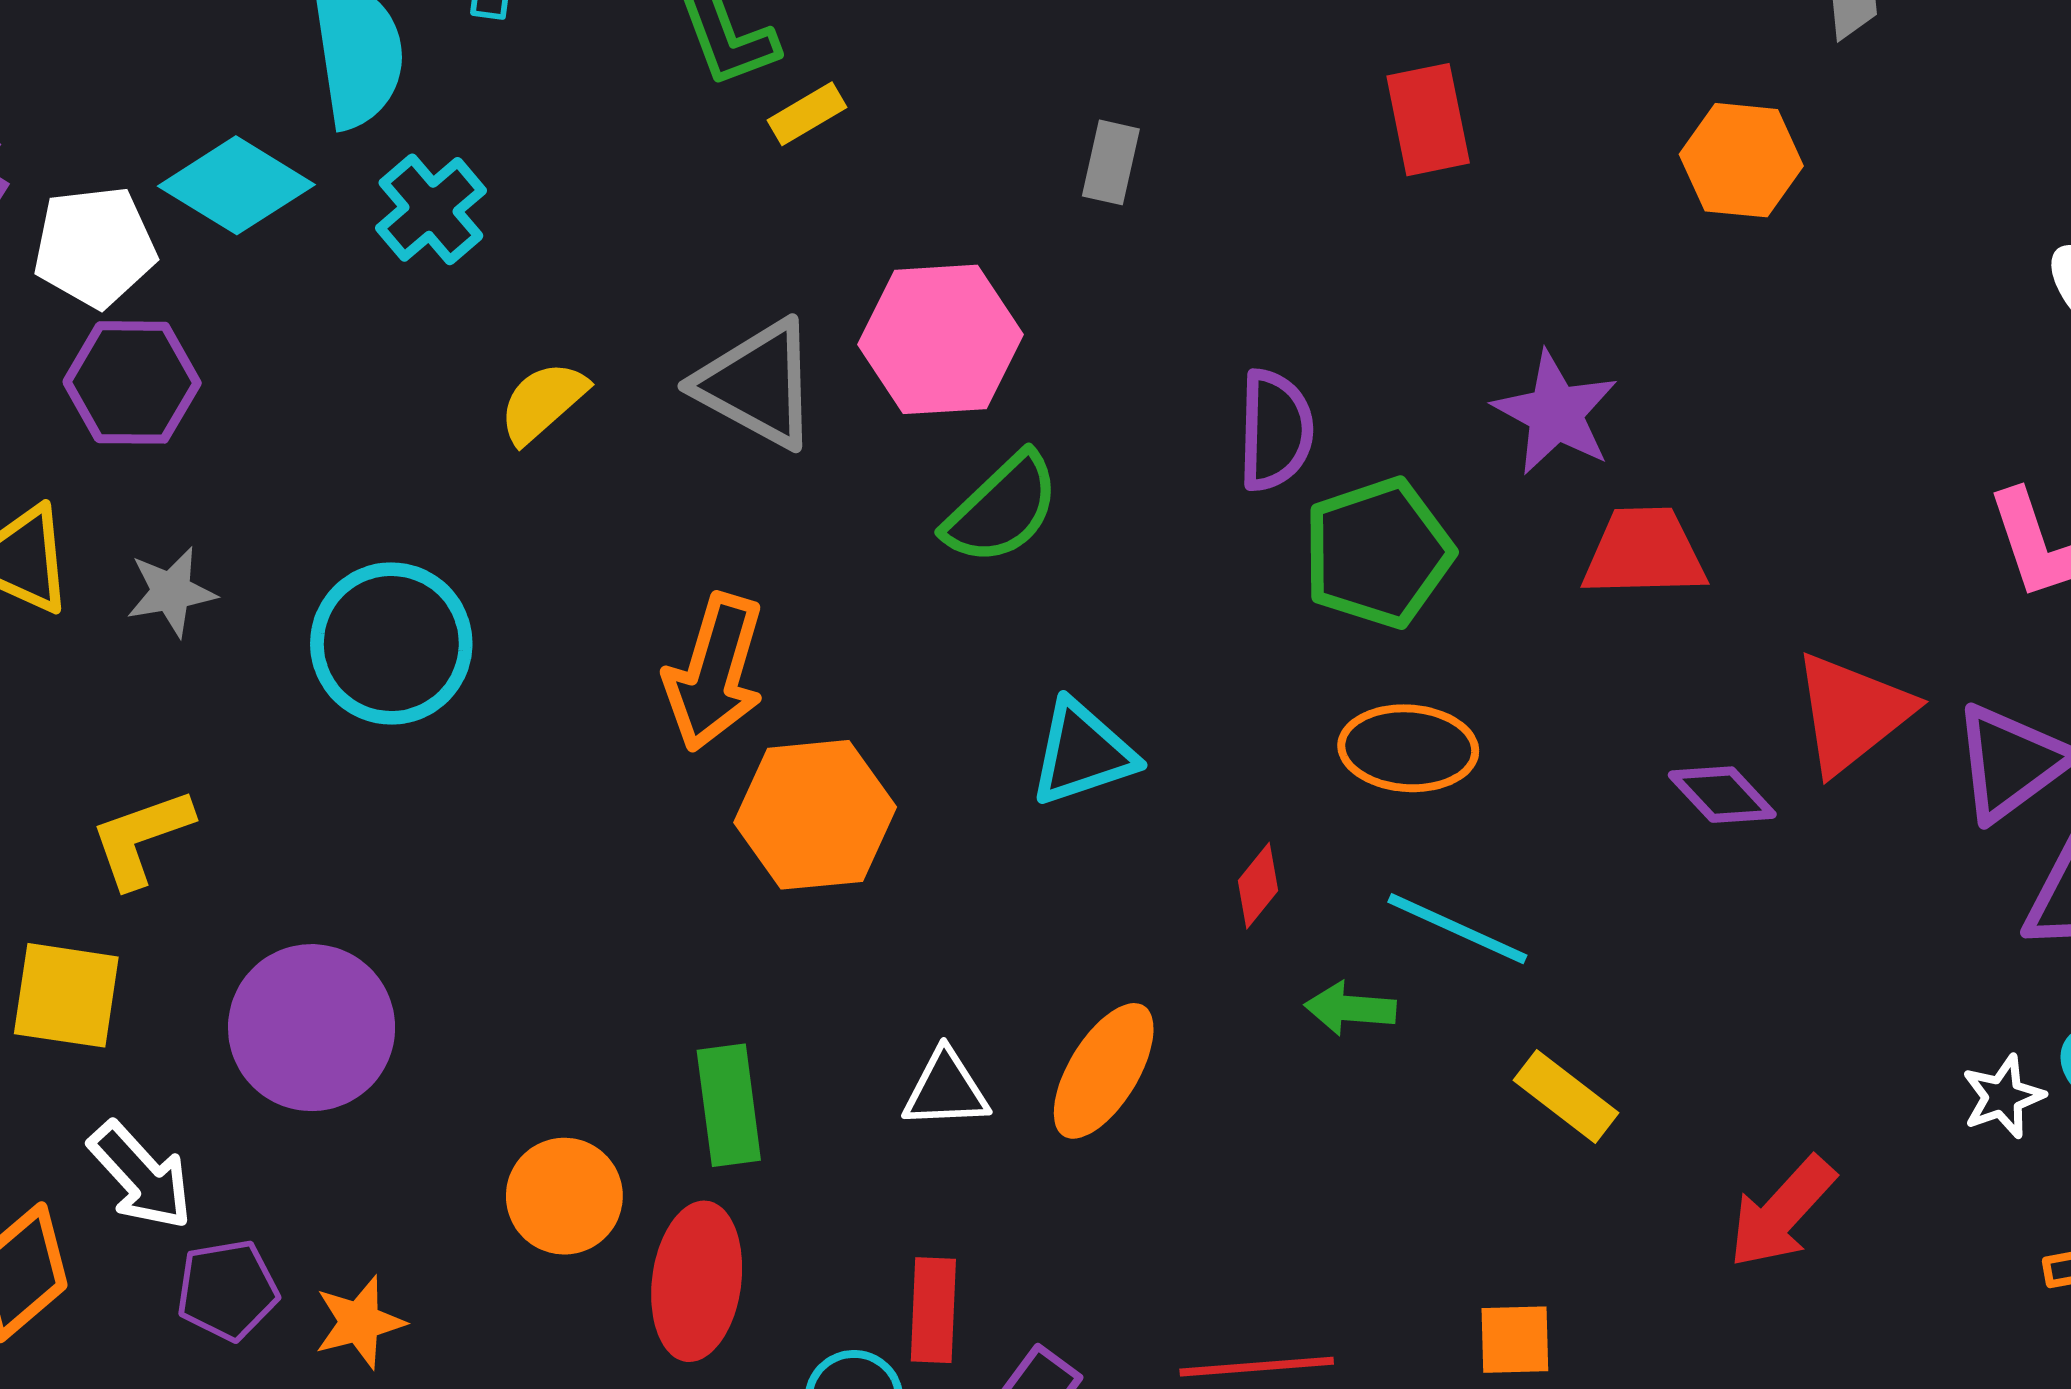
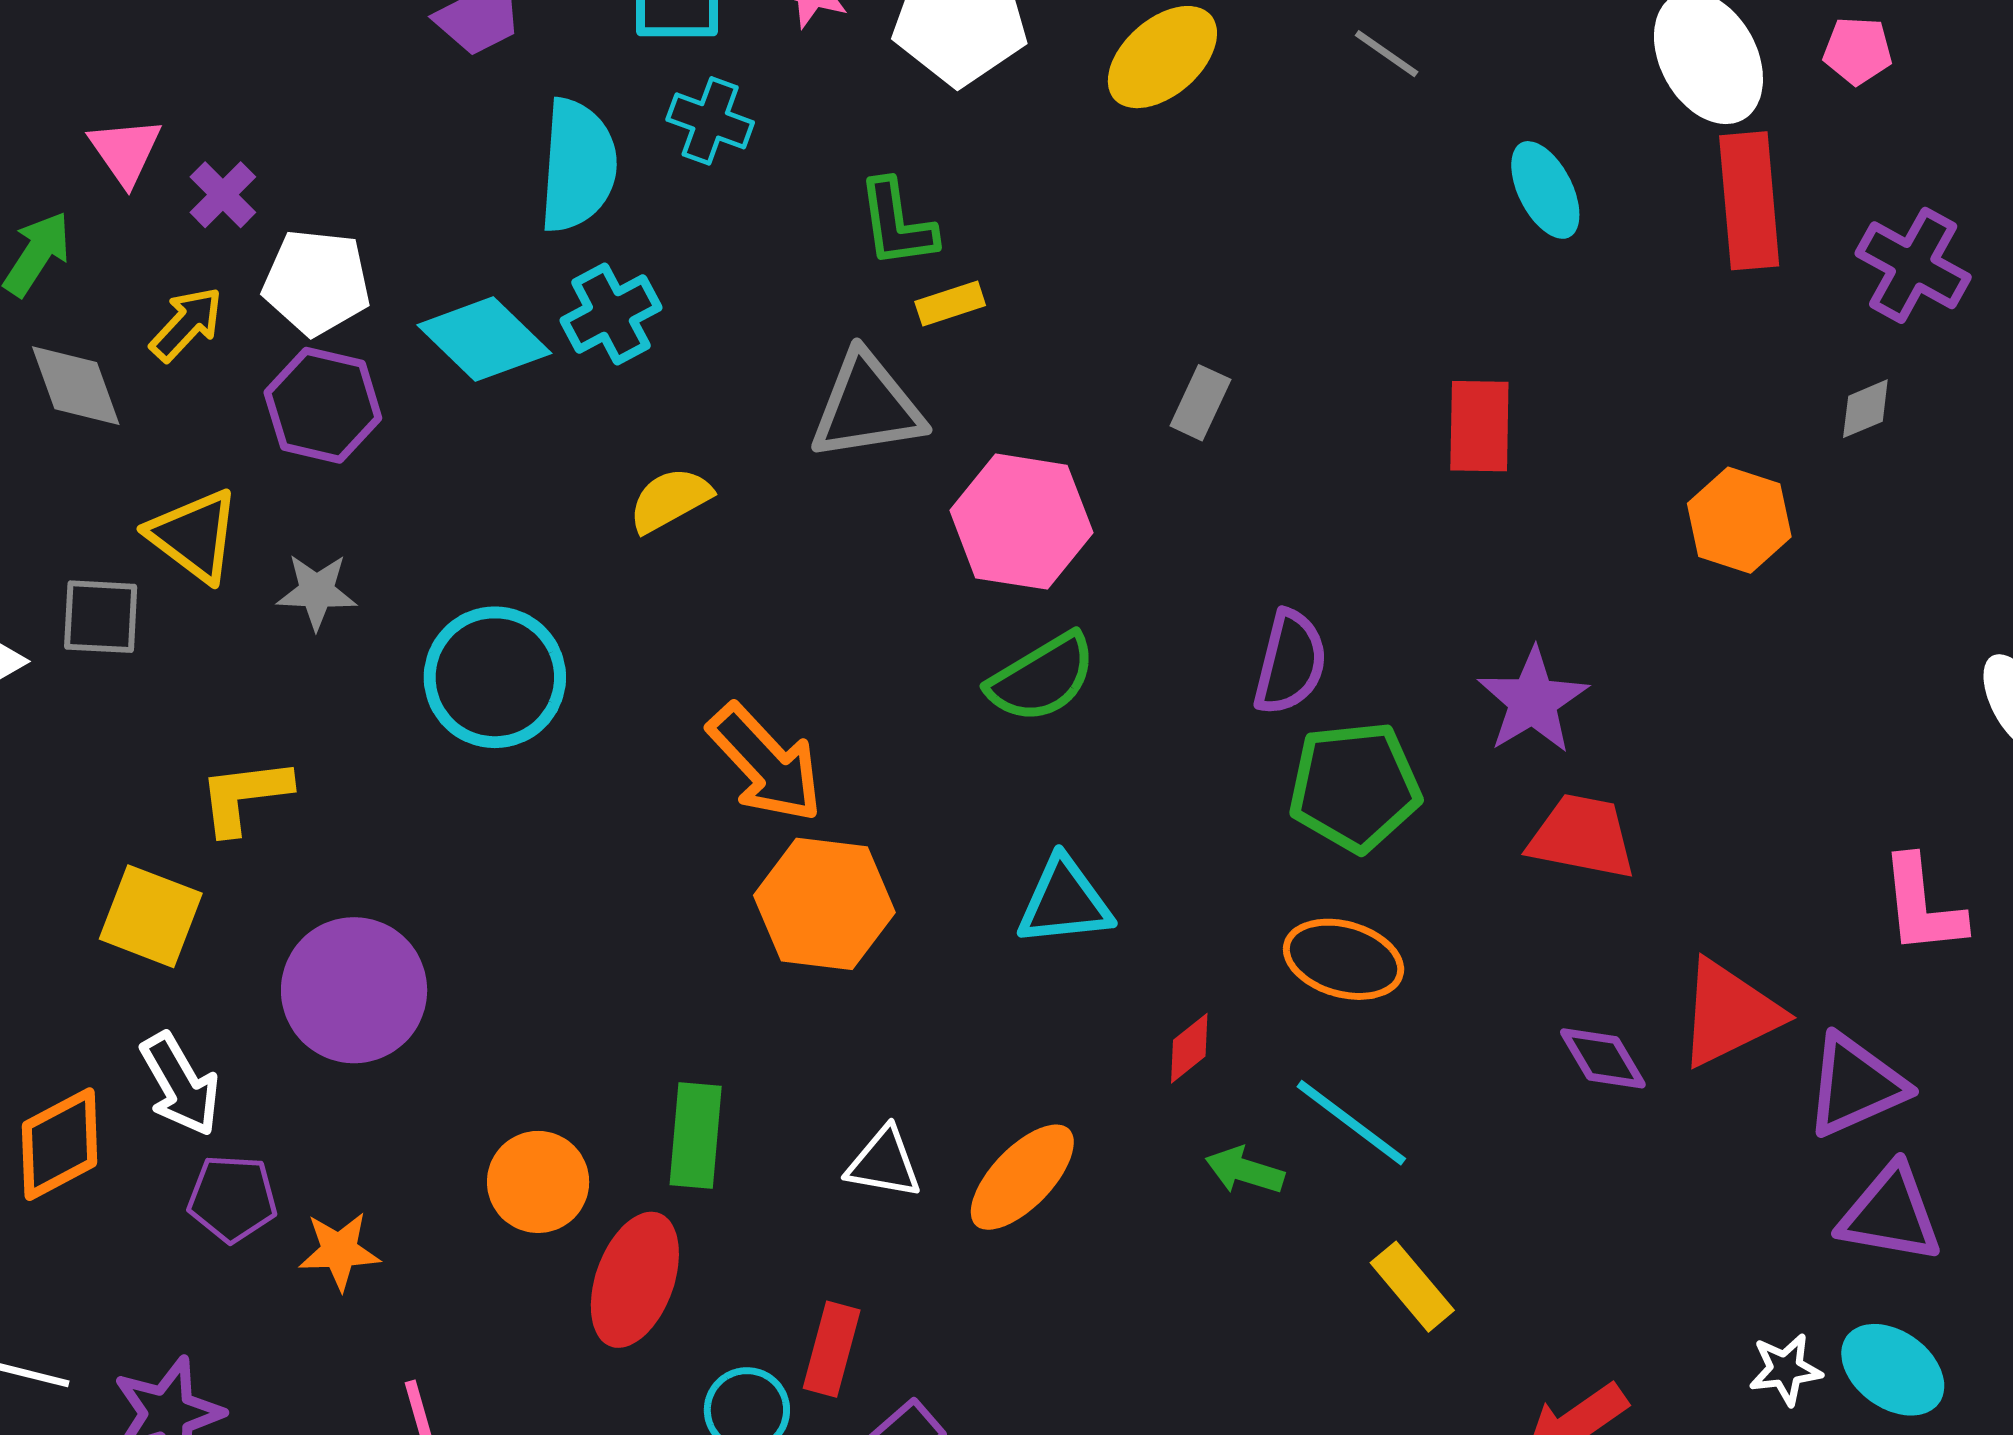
cyan diamond: (236, 185) -> (484, 339), moved
gray triangle: (757, 384) -> (867, 407), moved, turned -50
orange arrow: (714, 672) -> (765, 763), turned -72

